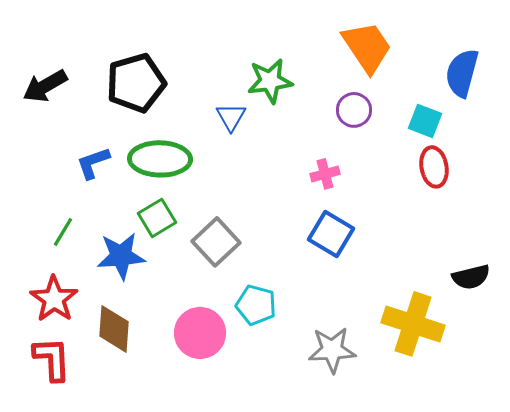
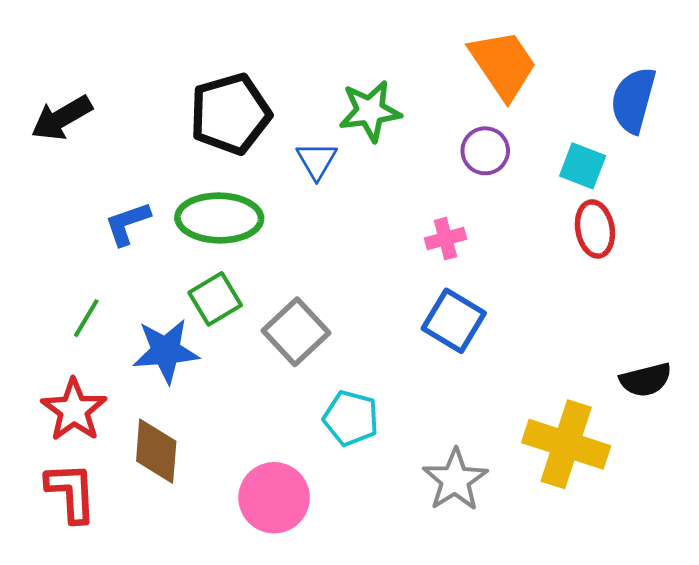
black pentagon: (136, 83) -> (230, 114), moved
pink circle: (200, 333) -> (274, 498), moved
gray star: (332, 350) -> (455, 480), turned -30

